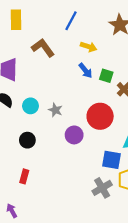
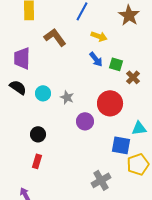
black circle: (27, 140) -> (38, 134), moved
gray cross: (102, 188) -> (101, 180), moved

